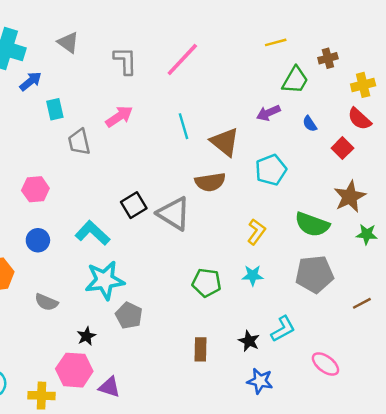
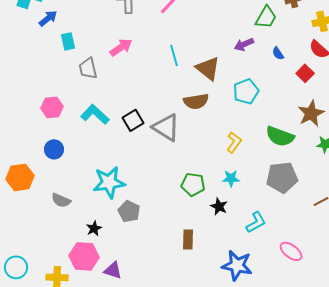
cyan L-shape: (92, 233) -> (95, 114), moved
black star: (249, 341) -> (219, 206), moved
blue star: (260, 381) -> (237, 265), size x1.4

